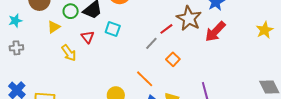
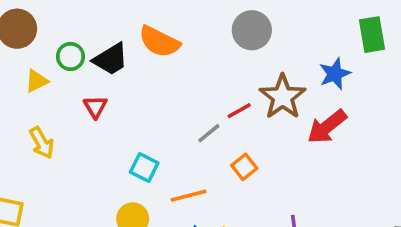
cyan square: (113, 29) -> (144, 168), moved
yellow arrow: (69, 53) -> (42, 143), moved
orange line: (145, 79) -> (189, 196), turned -66

